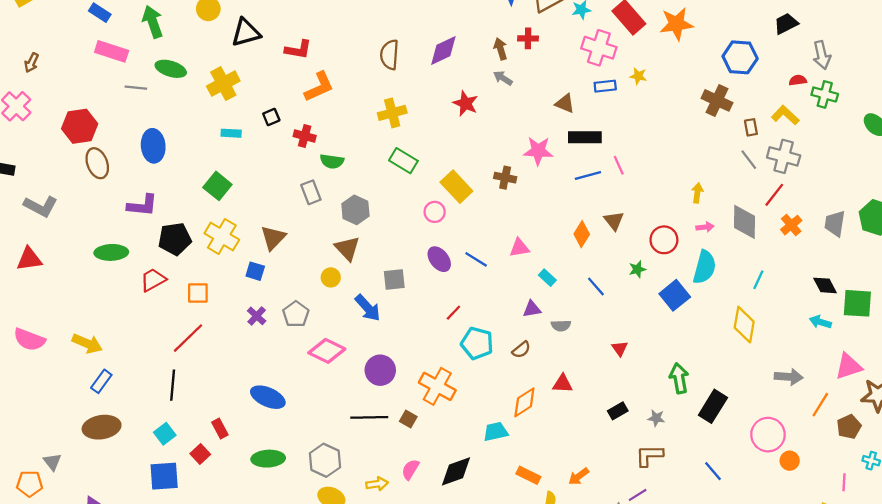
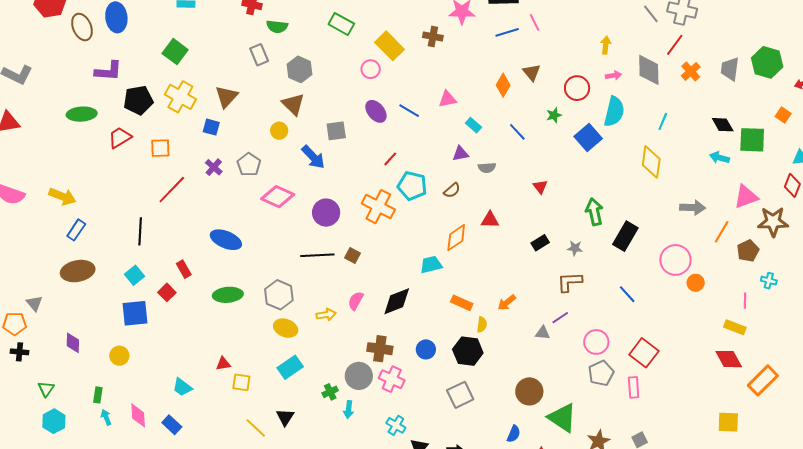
brown ellipse: (97, 163) -> (82, 27), moved
red line: (188, 338) -> (172, 190), moved
orange cross: (437, 386) -> (378, 207), moved

